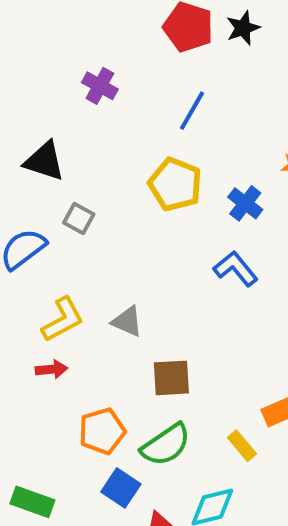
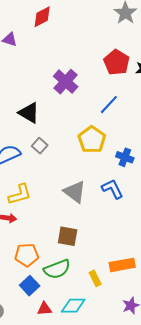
purple cross: (100, 86) -> (66, 82), size x1.4
blue cross: (245, 203) -> (125, 157), turned -30
gray triangle: (127, 321) -> (75, 192), moved, size x1.4

